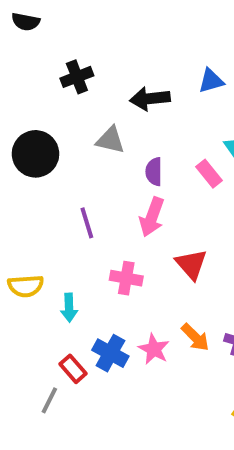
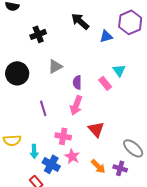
black arrow: (150, 99) -> (80, 21), moved, turned 48
gray triangle: (110, 140) -> (55, 66), turned -42
pink star: (154, 349) -> (72, 156), moved
blue cross: (110, 353) -> (51, 164), moved

